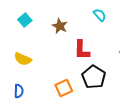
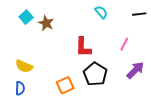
brown star: (60, 26) -> (46, 23), moved
yellow semicircle: (23, 59) -> (24, 66), moved

